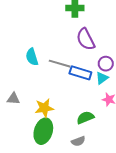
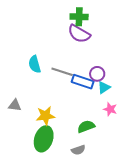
purple semicircle: (86, 39) -> (79, 34), moved, turned -35
purple circle: (106, 64) -> (97, 74), moved

